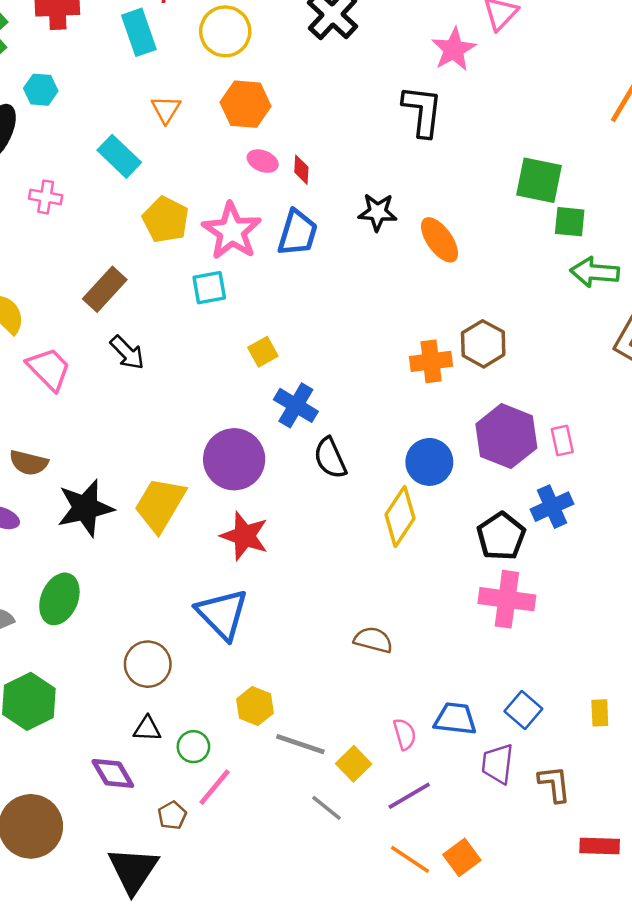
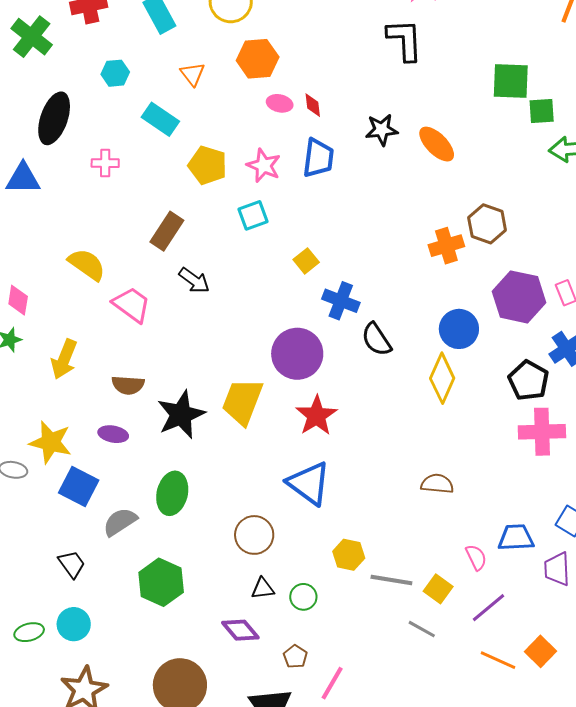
cyan hexagon: (41, 90) -> (115, 73), moved
pink star: (232, 231) -> (264, 166), size x0.7
red star: (244, 536) -> (316, 416), turned 30
pink line: (215, 787) -> (332, 683), moved

